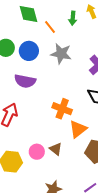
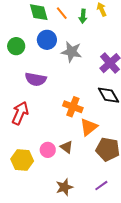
orange line: (50, 27) -> (62, 13), moved
blue circle: (29, 51) -> (47, 40), moved

